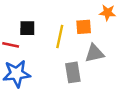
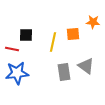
gray triangle: (94, 53) -> (86, 66), moved, turned 48

